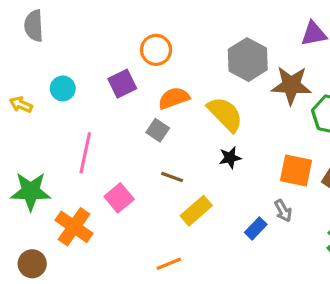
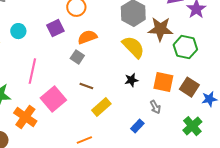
yellow semicircle: (225, 114) -> (133, 47), moved
black star: (230, 158) -> (131, 80), moved
pink square: (119, 198) -> (53, 99), size x1.4
blue rectangle: (256, 228) -> (137, 126), moved

